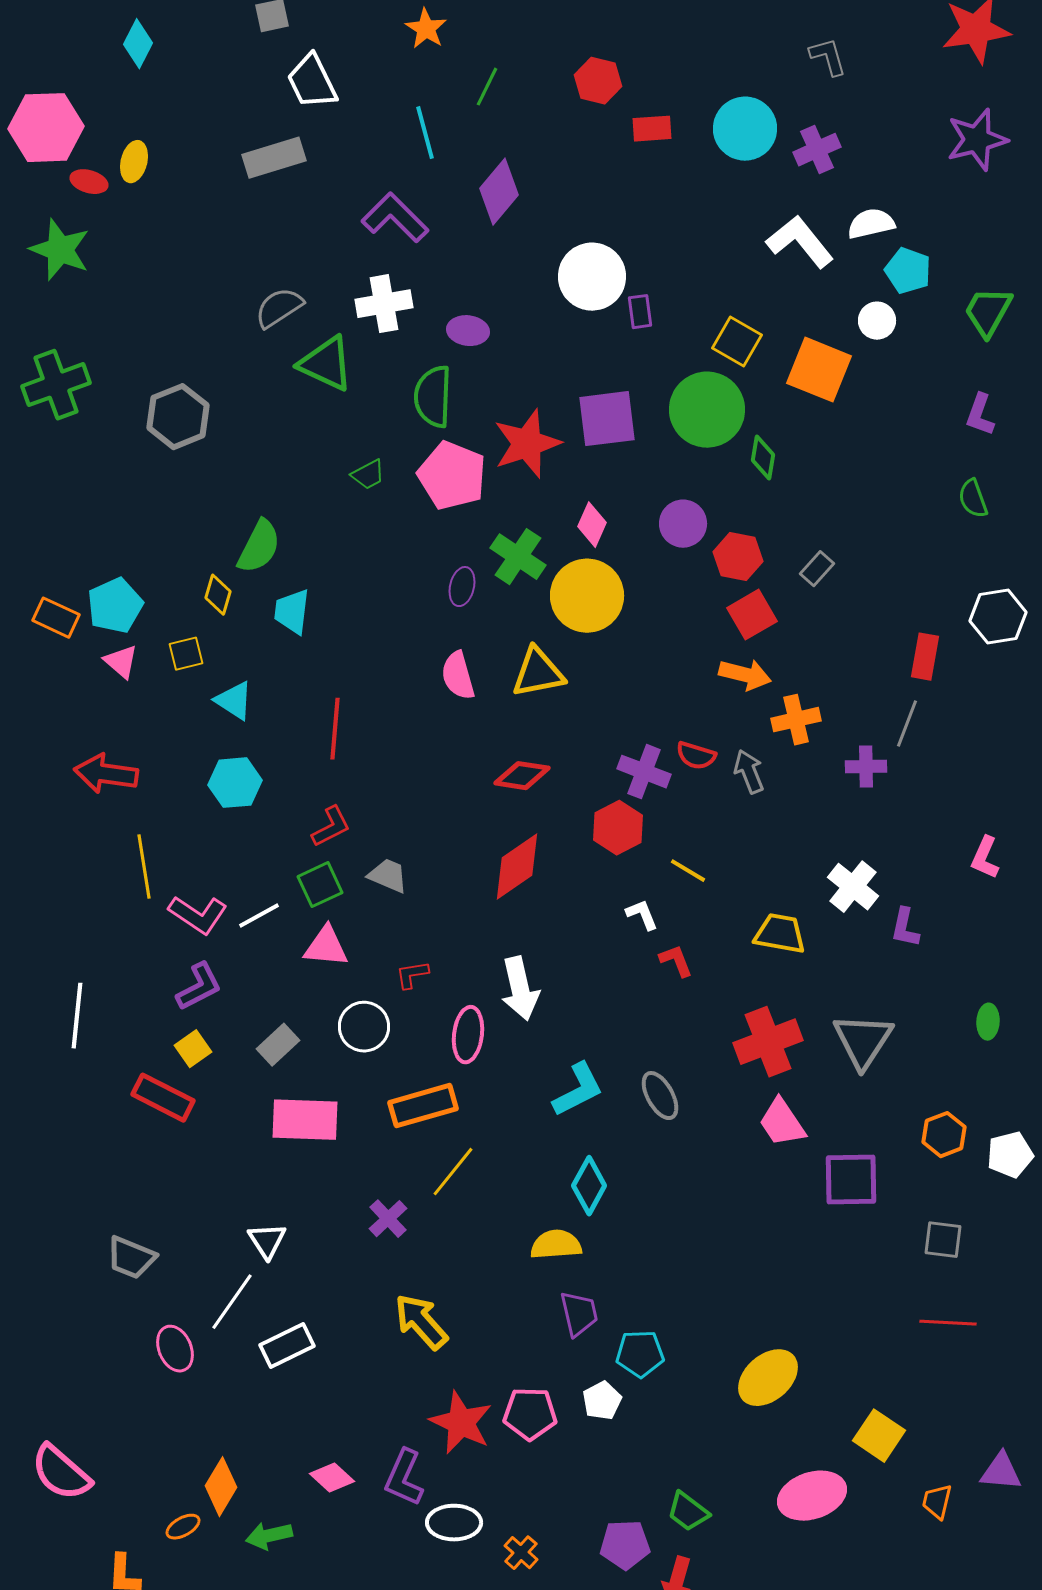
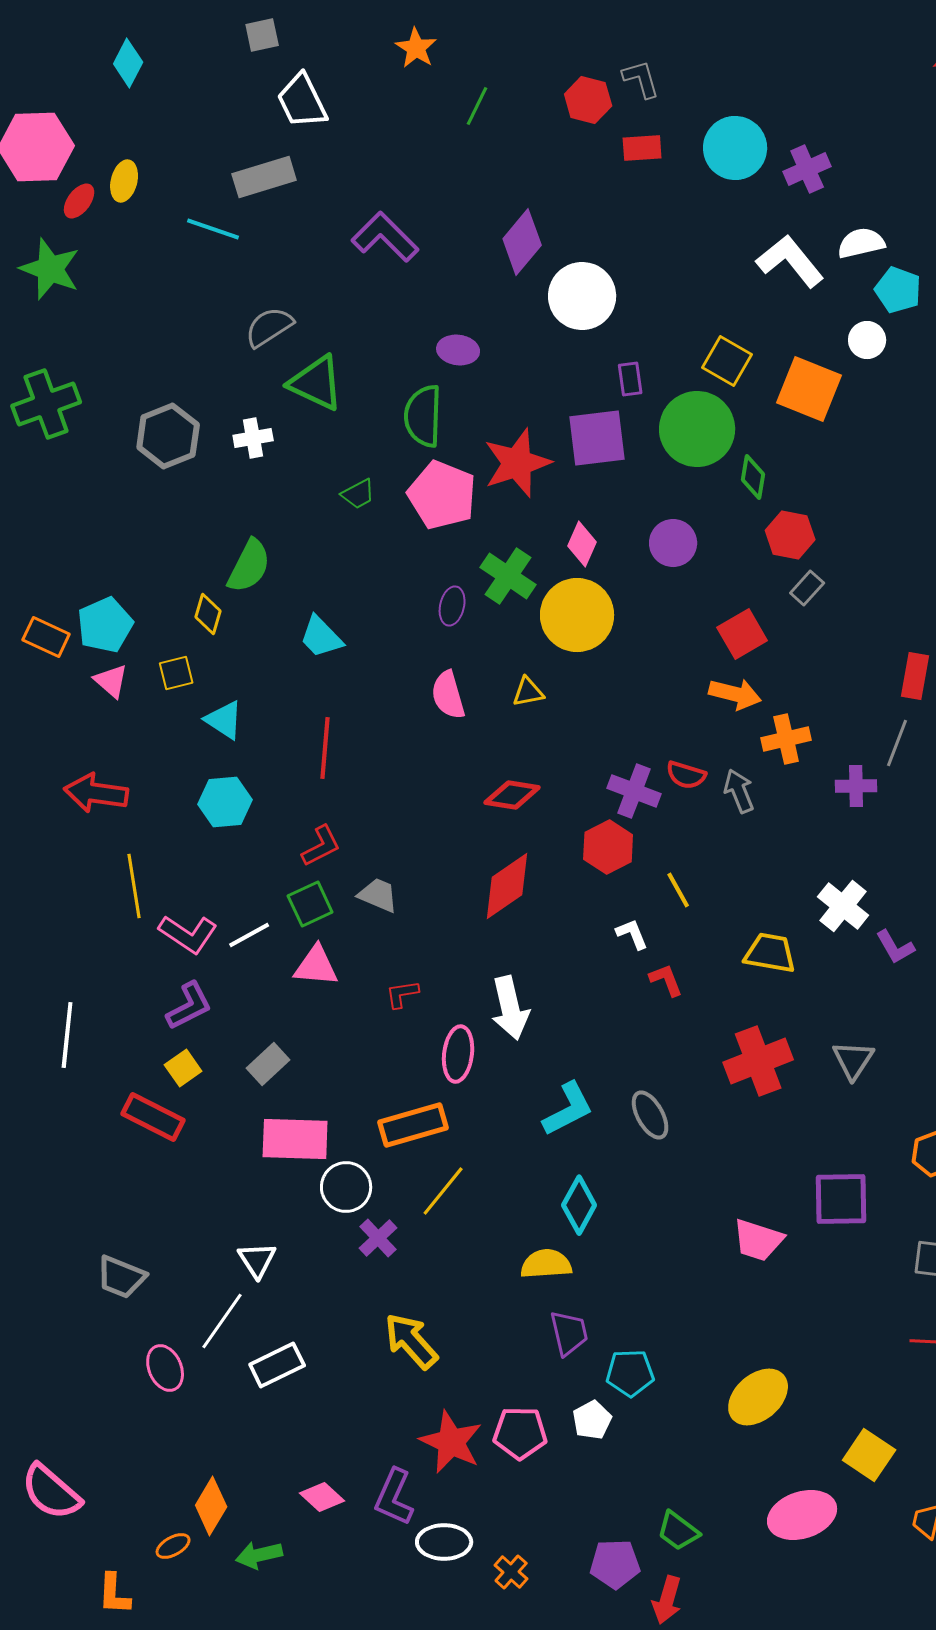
gray L-shape: (828, 57) -> (641, 79), moved
cyan line: (425, 133) -> (213, 229), moved, turned -56
red ellipse: (89, 182) -> (79, 201), turned -69
purple diamond: (499, 192) -> (522, 242), moved
white cross: (384, 304) -> (253, 438), moved, size x0.7
purple rectangle: (640, 312) -> (630, 379), moved
red hexagon: (738, 557) -> (790, 535), moved
cyan trapezoid: (292, 612) -> (321, 637), moved, turned -51
yellow triangle: (538, 673) -> (528, 692), size x0.6
yellow line: (688, 871) -> (678, 890), turned 30
purple L-shape: (905, 928) -> (895, 947), turned -42
white circle: (364, 1027) -> (346, 1187), moved
gray triangle: (863, 1041) -> (853, 1060), size x0.7
pink trapezoid: (782, 1123) -> (758, 1240), moved, turned -38

